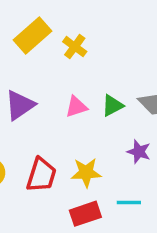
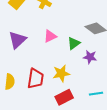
green triangle: (112, 105) -> (74, 43), moved
cyan line: (129, 202) -> (96, 94), moved

